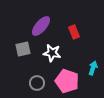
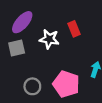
purple ellipse: (41, 26) -> (22, 22), moved
white star: (52, 53) -> (49, 39), moved

